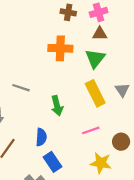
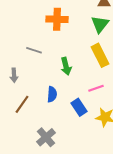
orange cross: (60, 48) -> (57, 19), moved
blue rectangle: (52, 162) -> (79, 107), moved

